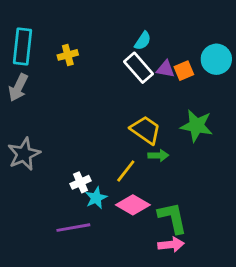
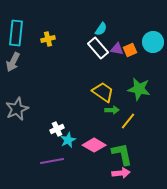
yellow line: (126, 171) -> (128, 121), moved

